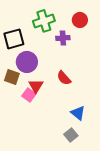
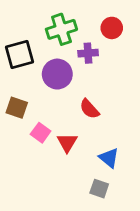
purple circle: (27, 62) -> (57, 74), moved
red triangle: (36, 86) -> (67, 142), moved
gray square: (71, 135) -> (99, 189), turned -32

